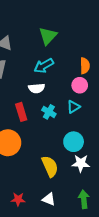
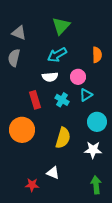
pink circle: (80, 85) -> (78, 77), moved
cyan circle: (74, 142) -> (97, 122), moved
yellow semicircle: (50, 166) -> (63, 138), moved, turned 40
white triangle: (49, 199) -> (53, 173), moved

